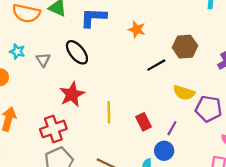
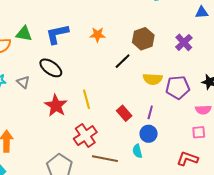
yellow line: (109, 112) -> (86, 99), moved
red cross: (53, 129) -> (85, 136), moved

